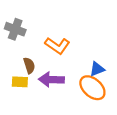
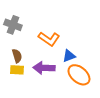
brown semicircle: (29, 66) -> (17, 56), moved
blue triangle: (97, 69) -> (69, 56), moved

